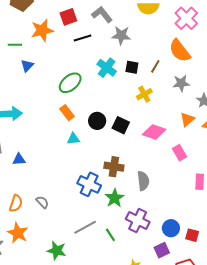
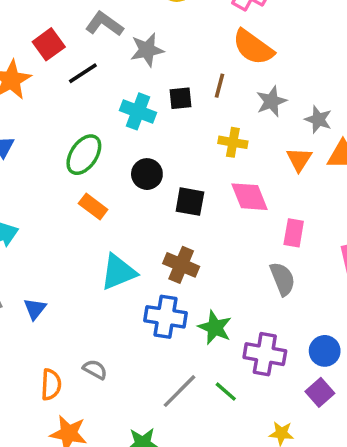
yellow cross: (144, 94) -> (233, 142), moved, turned -35
black circle: (97, 121) -> (147, 174), moved
pink diamond: (154, 132) -> (249, 197), turned 65
cyan triangle: (73, 139) -> (118, 272), moved, size x1.6
pink rectangle: (180, 153) -> (294, 233), moved, turned 56
blue triangle: (19, 159) -> (35, 309), turned -32
brown cross: (114, 167) -> (181, 265), moved, turned 30
gray semicircle: (143, 181) -> (282, 279), moved

